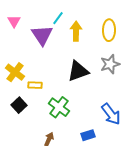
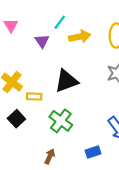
yellow arrow: (76, 31) -> (80, 37), turned 78
purple triangle: (42, 35) -> (42, 41), size x0.6
black triangle: (78, 71) -> (66, 81), moved

